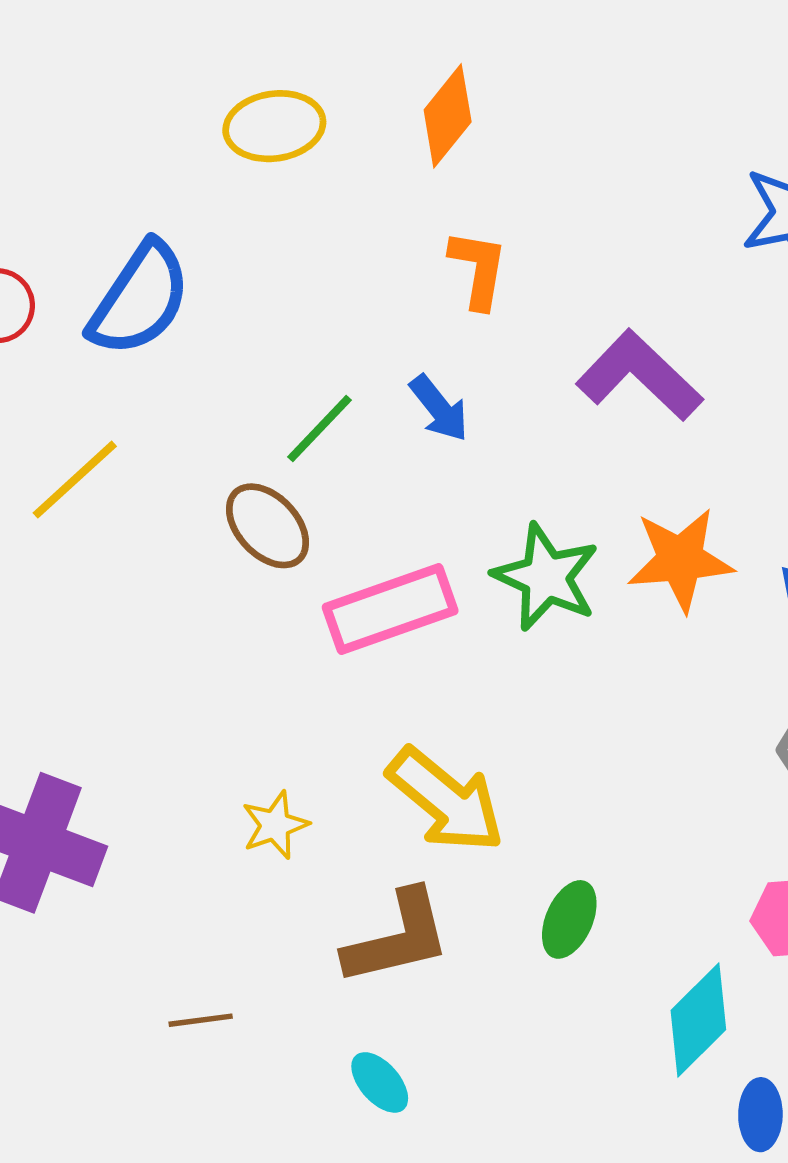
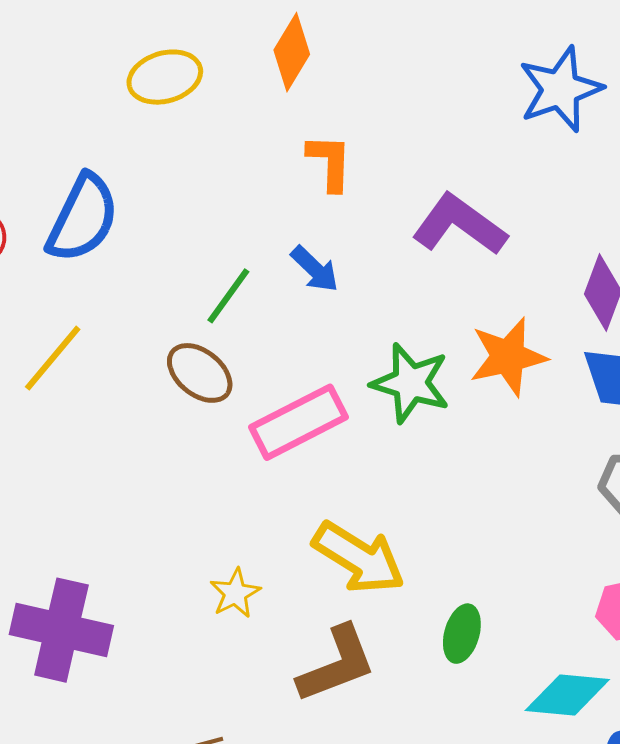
cyan diamond: (698, 1020) -> (567, 695), turned 58

